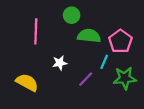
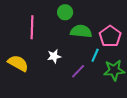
yellow semicircle: (27, 82) -> (18, 63), moved

